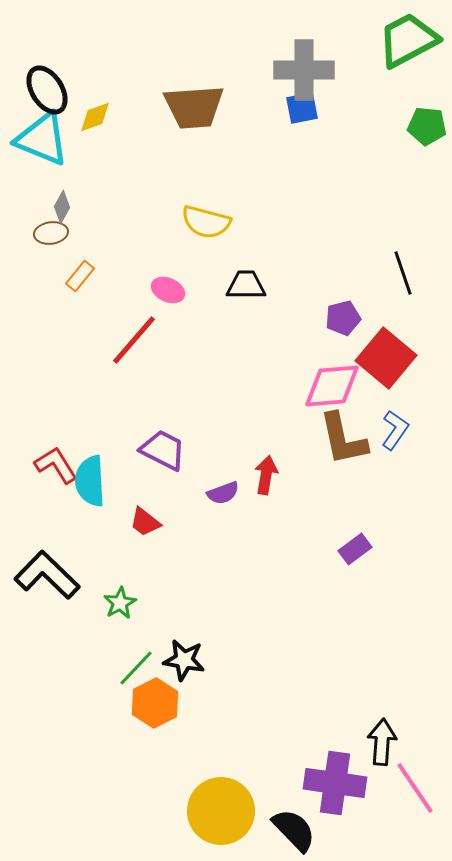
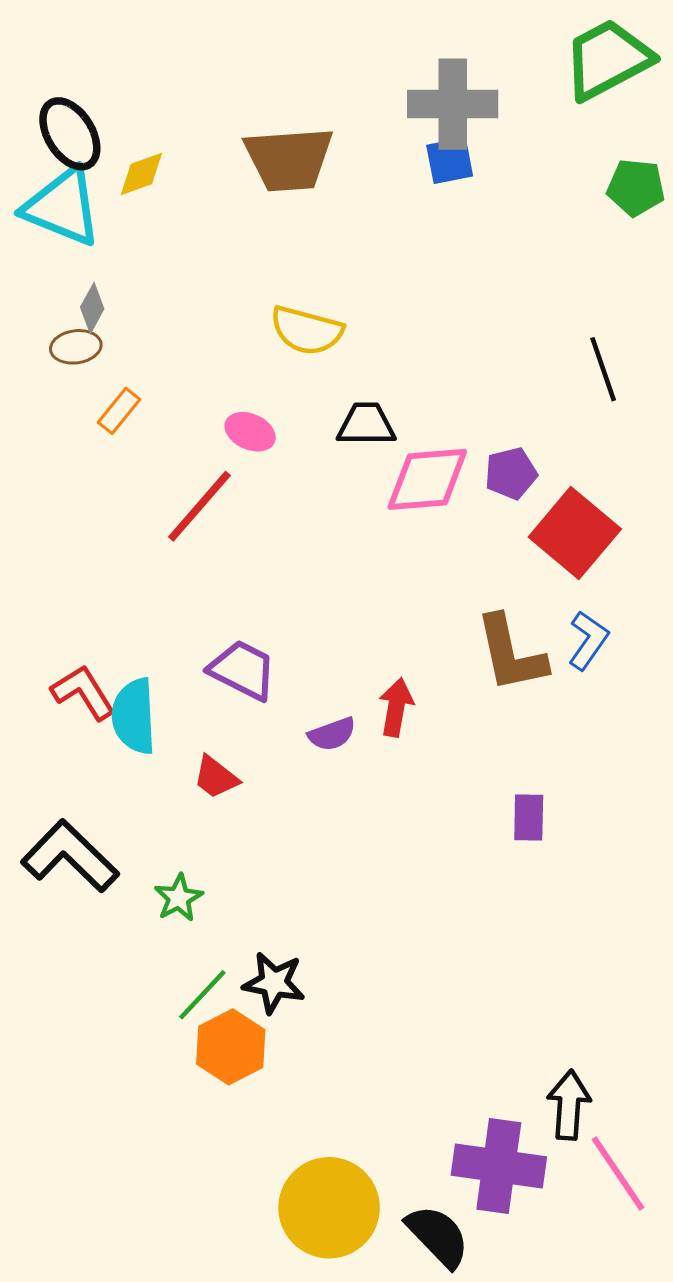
black line: (403, 273) -> (603, 369), moved
pink diamond: (332, 386) -> (427, 479), moved
purple rectangle: (355, 549) -> (529, 818), turned -52

